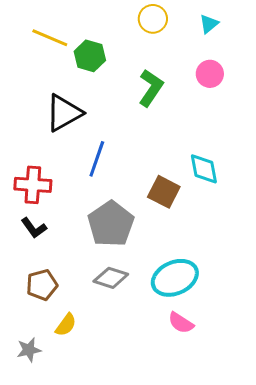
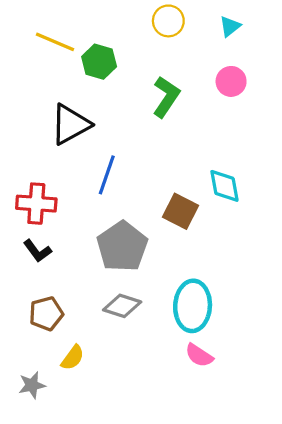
cyan ellipse: (175, 278) -> (193, 306), turned -63

